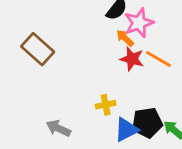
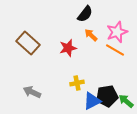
pink star: (139, 23) -> (117, 32), moved
red star: (132, 59) -> (68, 48), moved, turned -30
gray arrow: (58, 128) -> (32, 92), moved

